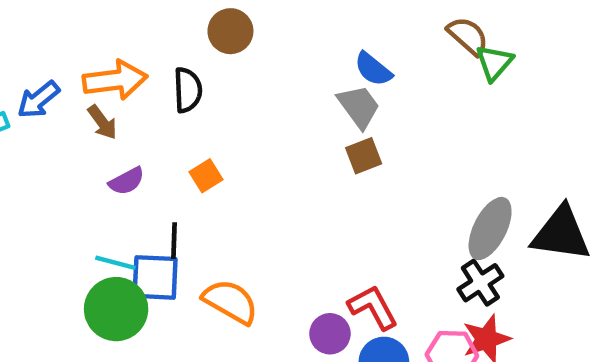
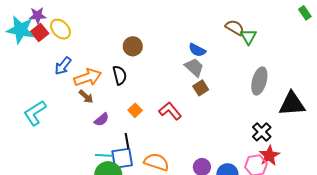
blue arrow: (38, 100) -> (63, 66), moved
gray ellipse: (490, 229) -> (259, 81), moved
red L-shape: (373, 307) -> (170, 111), moved

